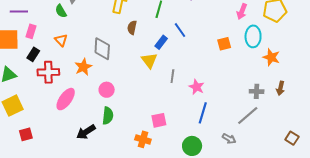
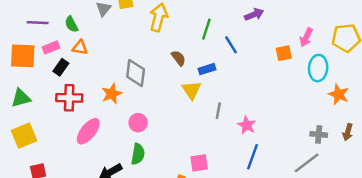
green semicircle: (61, 11) -> (71, 24), moved
brown semicircle: (132, 27) -> (178, 58), moved, turned 128
blue line: (180, 30) -> (231, 45), moved
pink rectangle: (31, 31) -> (51, 47), turned 48
orange triangle: (61, 40) -> (80, 48), moved, turned -40
blue rectangle: (161, 42) -> (207, 69), turned 32
orange square: (224, 44) -> (284, 53), moved
black rectangle: (33, 54) -> (61, 67), moved

